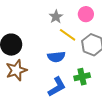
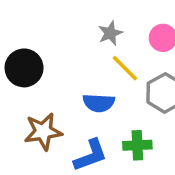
brown star: (16, 70) -> (43, 132), moved

